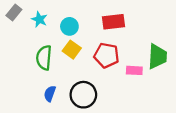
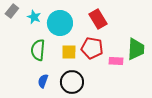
red rectangle: (113, 22) -> (98, 19), turned 66
cyan circle: (69, 26) -> (60, 23), size x1.6
yellow square: (72, 50) -> (69, 52), moved, turned -35

